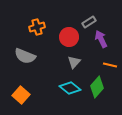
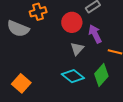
purple arrow: (101, 39) -> (95, 34), moved
gray semicircle: (25, 56) -> (18, 29), moved

